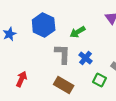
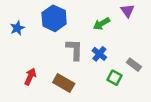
green arrow: (78, 32) -> (102, 24), moved
brown rectangle: (64, 85) -> (64, 83), moved

